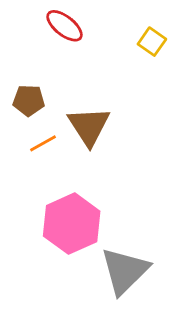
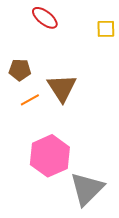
yellow square: (152, 42) -> (106, 29), turned -36

